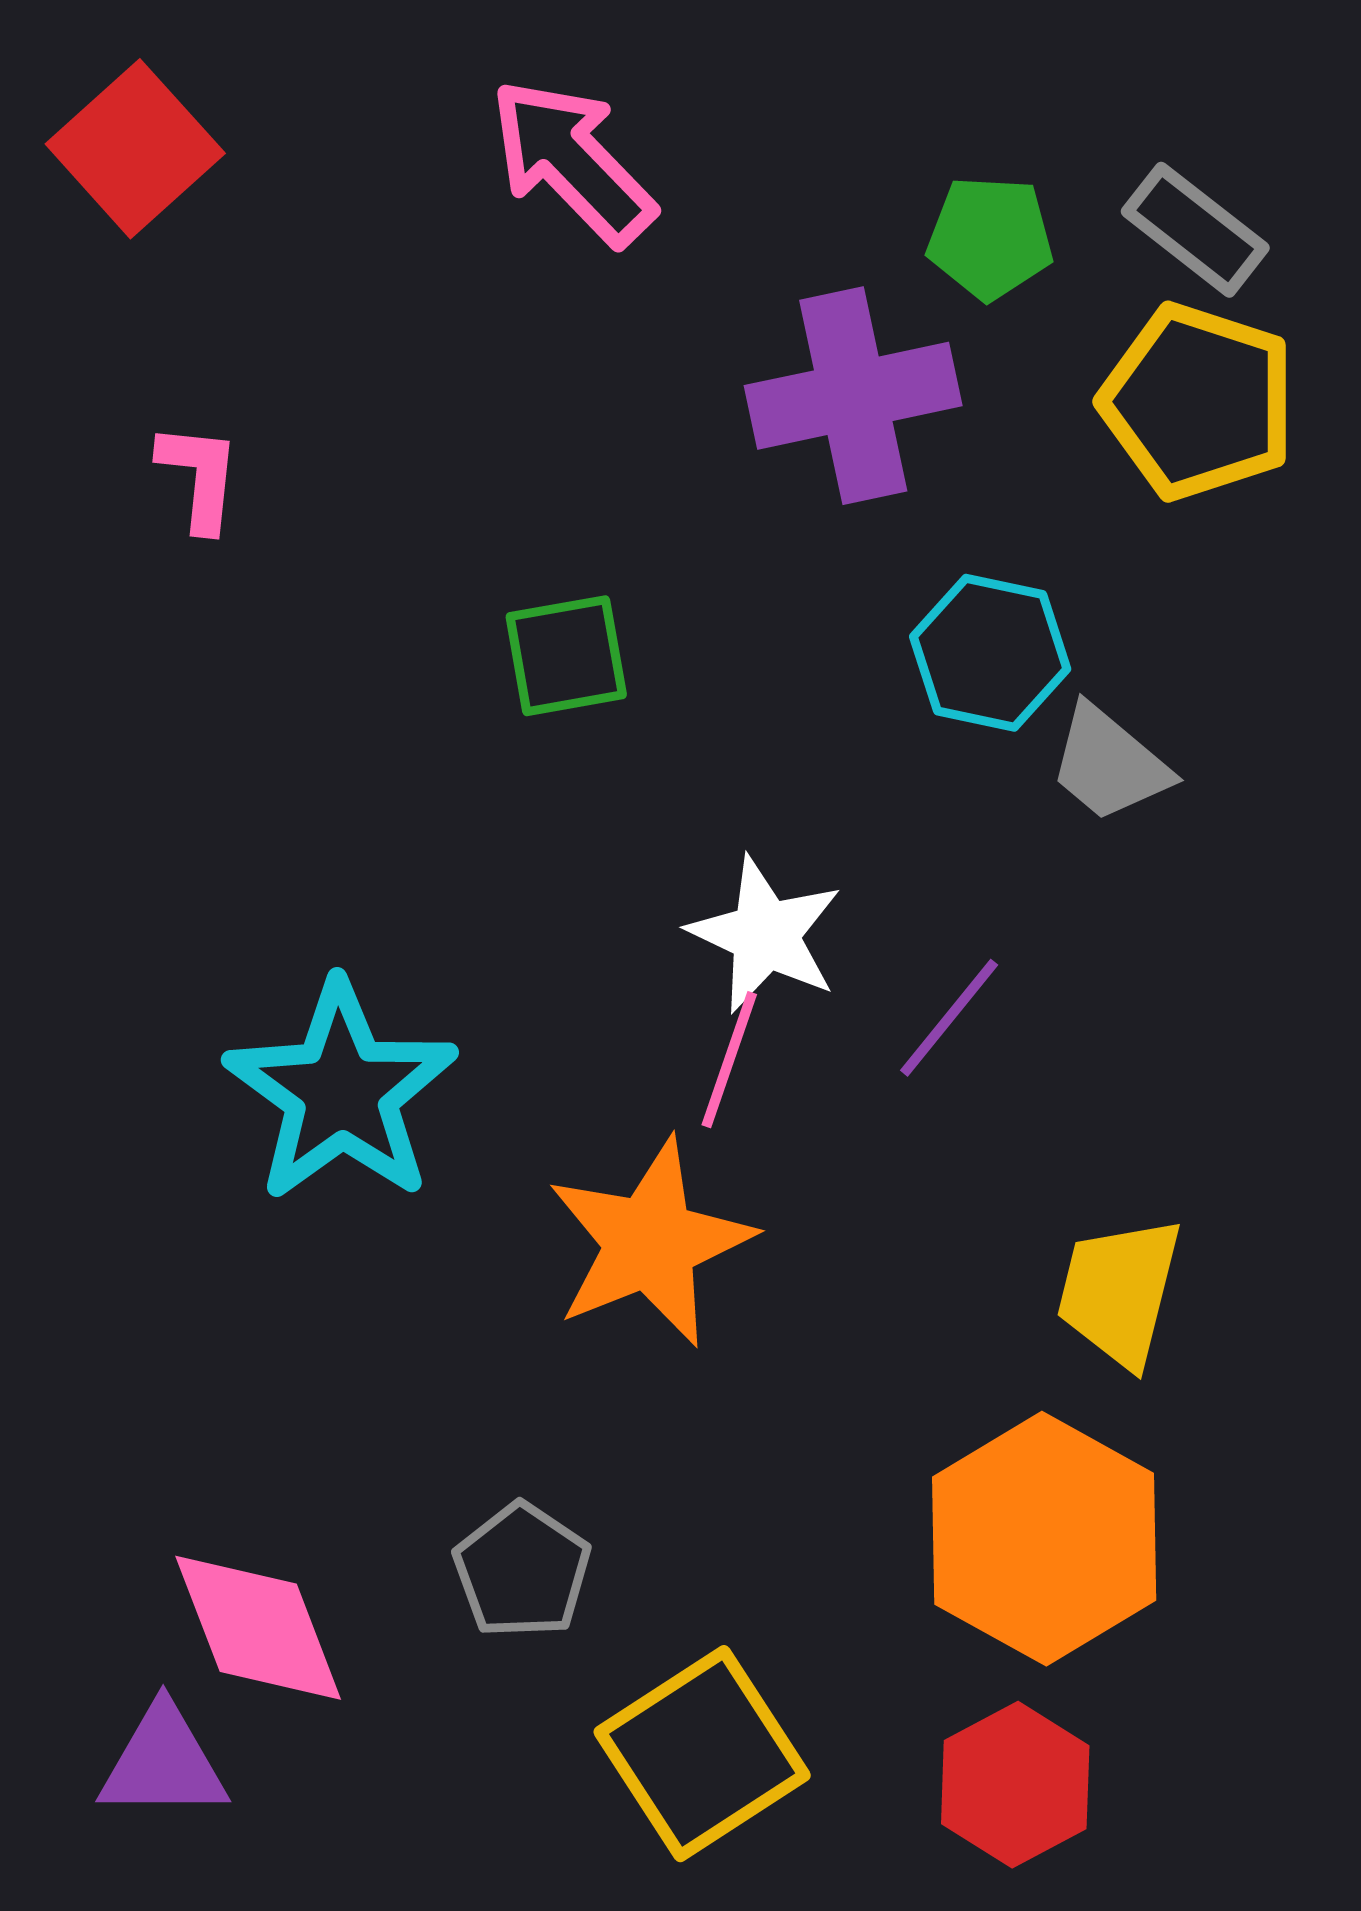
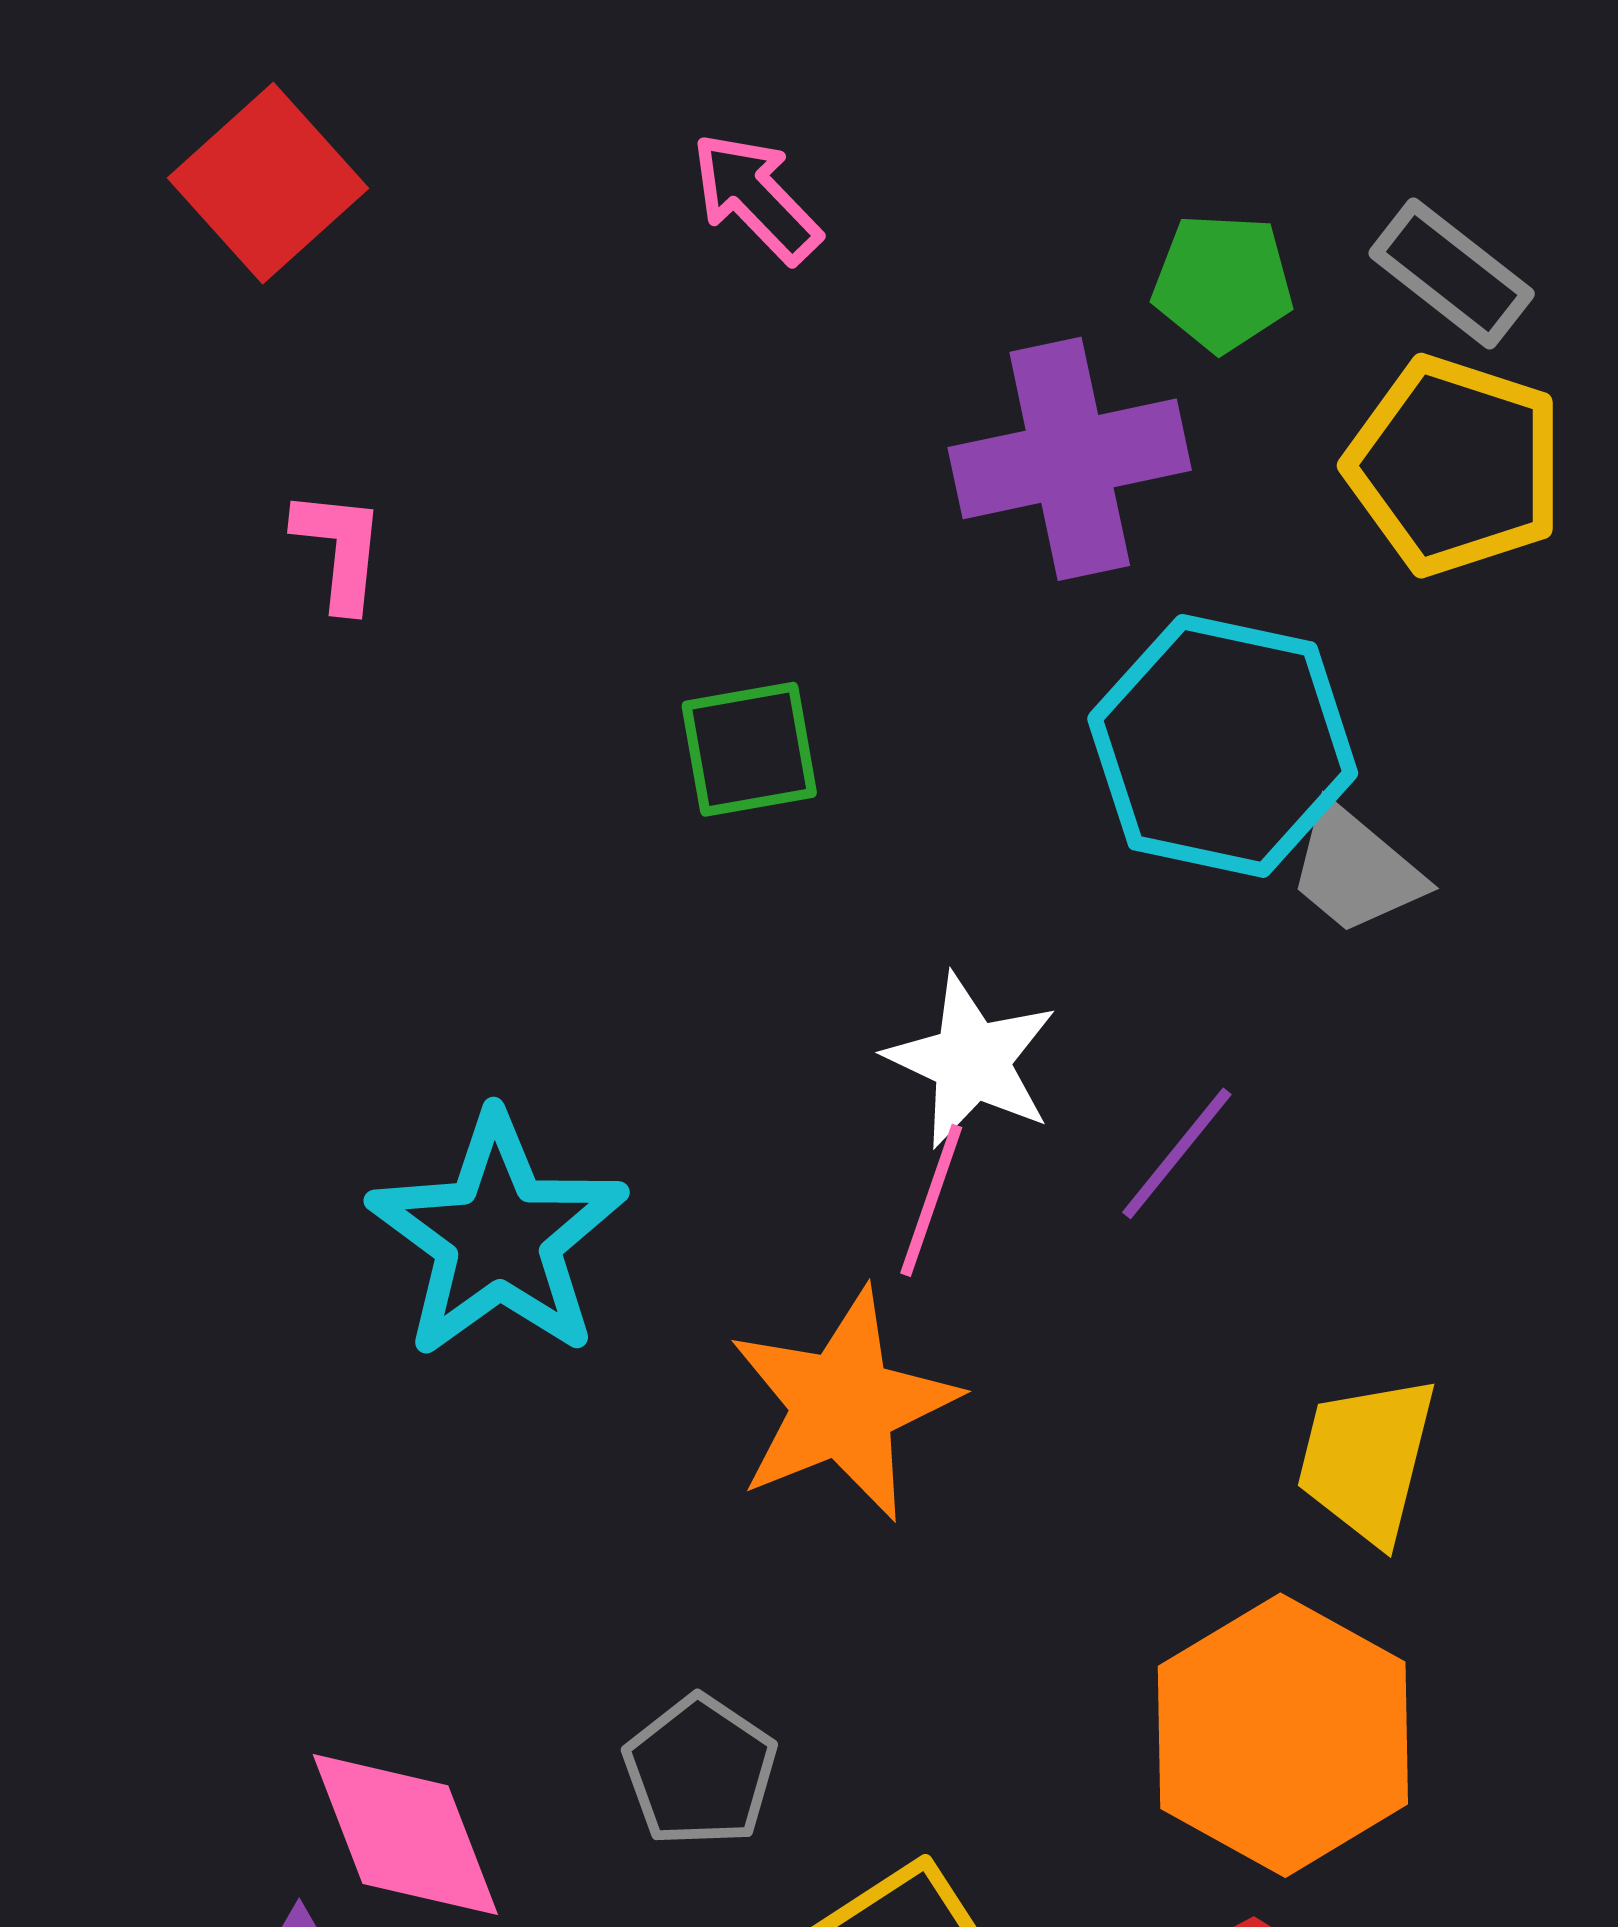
pink arrow: (572, 162) -> (756, 198), size x0.7
cyan hexagon: (990, 653) -> (1223, 746), size x1.5

